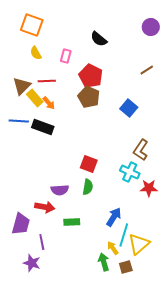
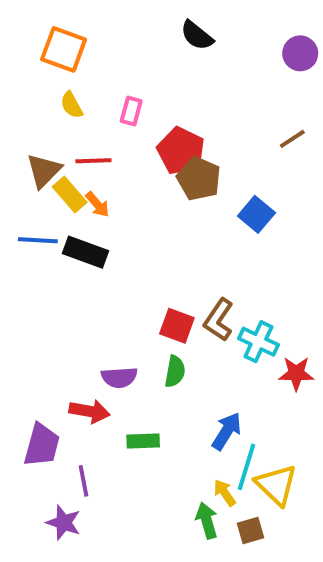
black semicircle: (99, 39) -> (197, 35), moved
brown pentagon: (89, 97) -> (199, 179), moved
brown L-shape: (141, 150) -> (219, 320), moved
yellow triangle: (139, 244) -> (276, 485), turned -35

